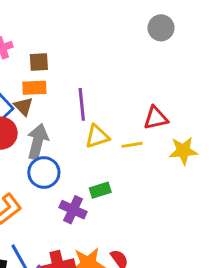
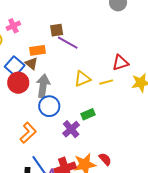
brown square: (39, 62) -> (57, 30), moved
purple line: (82, 104) -> (68, 43), moved, turned -50
purple cross: (73, 210) -> (71, 129), turned 30

